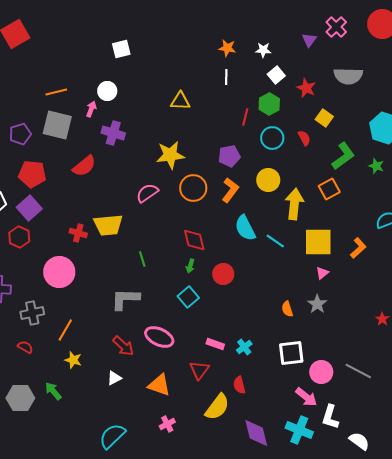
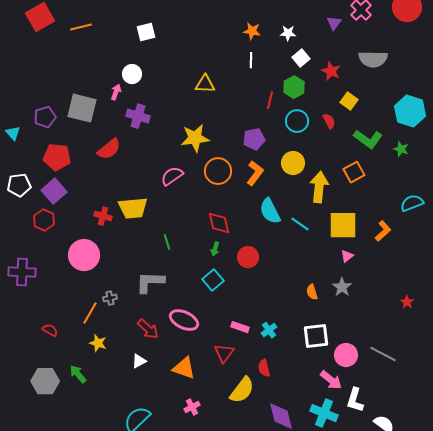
orange line: (56, 92) -> (81, 27), moved
green L-shape: (343, 156) -> (368, 139), turned 72
gray cross: (32, 313) -> (110, 298), moved, size x0.6

